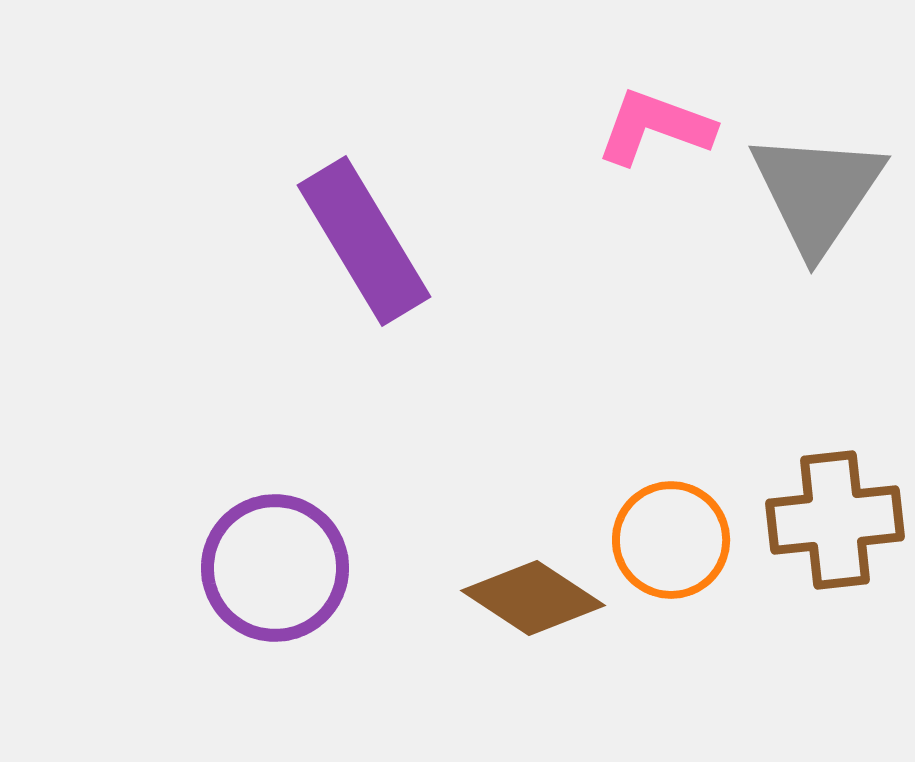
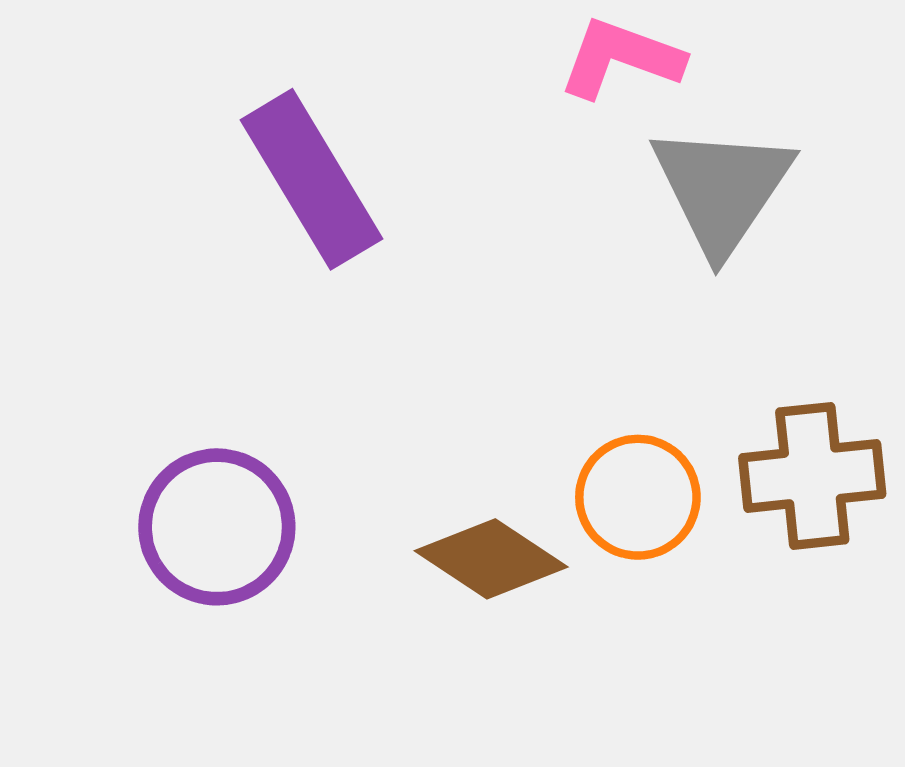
gray triangle: (817, 192) -> (722, 189), moved

